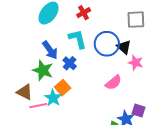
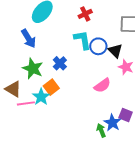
red cross: (84, 13) -> (85, 14), moved
cyan L-shape: (78, 39) -> (83, 40), moved
blue circle: (107, 44) -> (98, 46), size x0.7
blue arrow: (50, 50) -> (29, 38), moved

